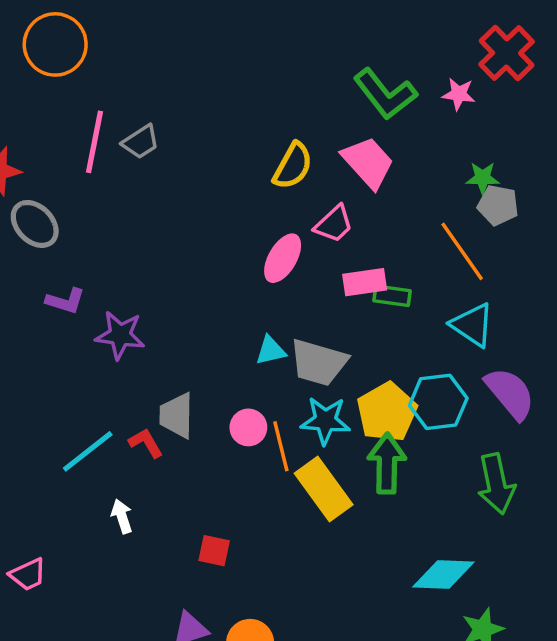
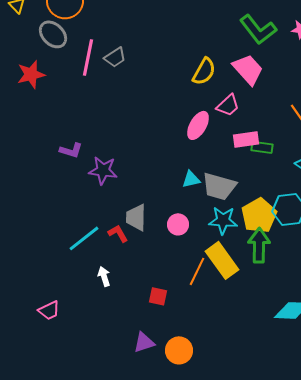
gray ellipse: (35, 224) -> (53, 34), moved
orange line: (281, 446) -> (197, 271), moved, turned 40

